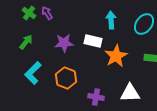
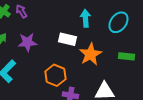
purple star: (64, 43) -> (27, 42), moved
orange hexagon: (66, 78) -> (55, 75), moved

